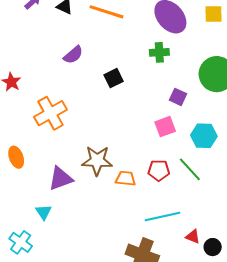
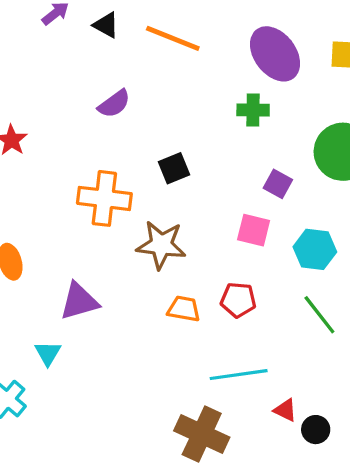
black square: (114, 78) -> (174, 168), moved
orange cross: (50, 113) -> (104, 198), moved, turned 32
pink square: (165, 127) -> (254, 230), turned 30
brown star: (97, 161) -> (161, 245), moved
green line: (190, 169) -> (319, 315), moved

